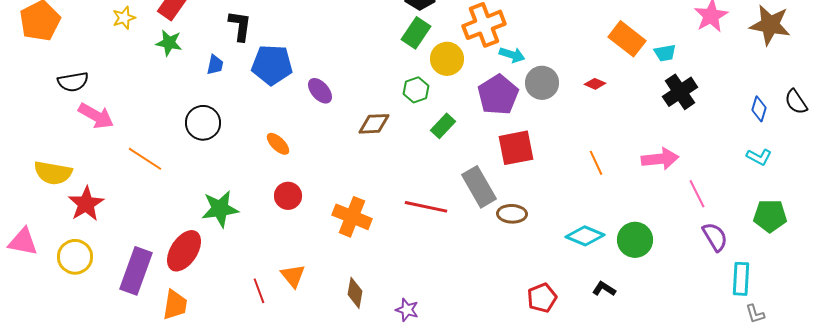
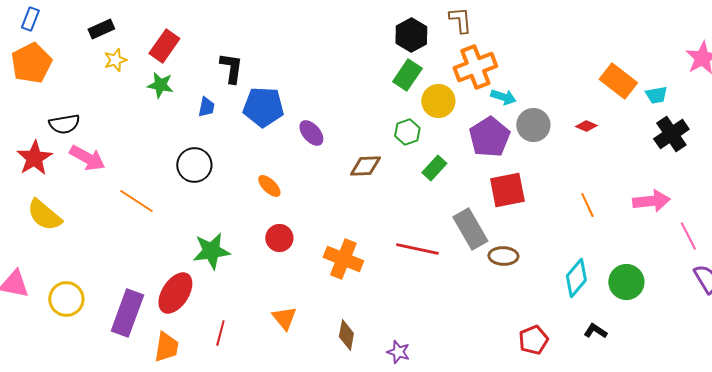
yellow semicircle: (53, 173) -> (44, 215), turned 30
red star: (86, 204) -> (34, 158), moved
cyan diamond: (585, 236) -> (576, 278), turned -72
red line: (259, 291) -> (220, 333), moved, turned 35

